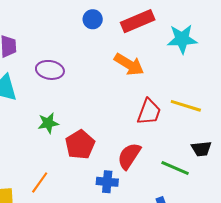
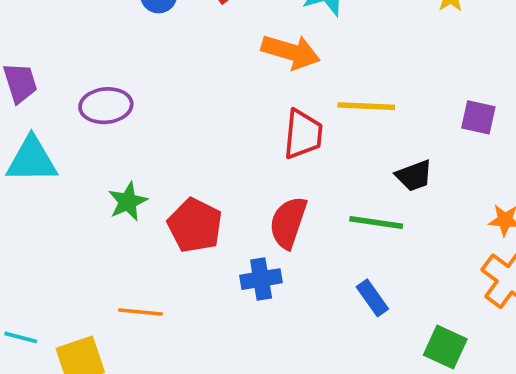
orange arrow: (129, 64) -> (291, 52), moved
orange line: (40, 182) -> (141, 312), turned 75

